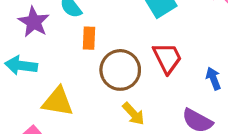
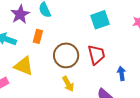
orange rectangle: (89, 38) -> (38, 36), moved

